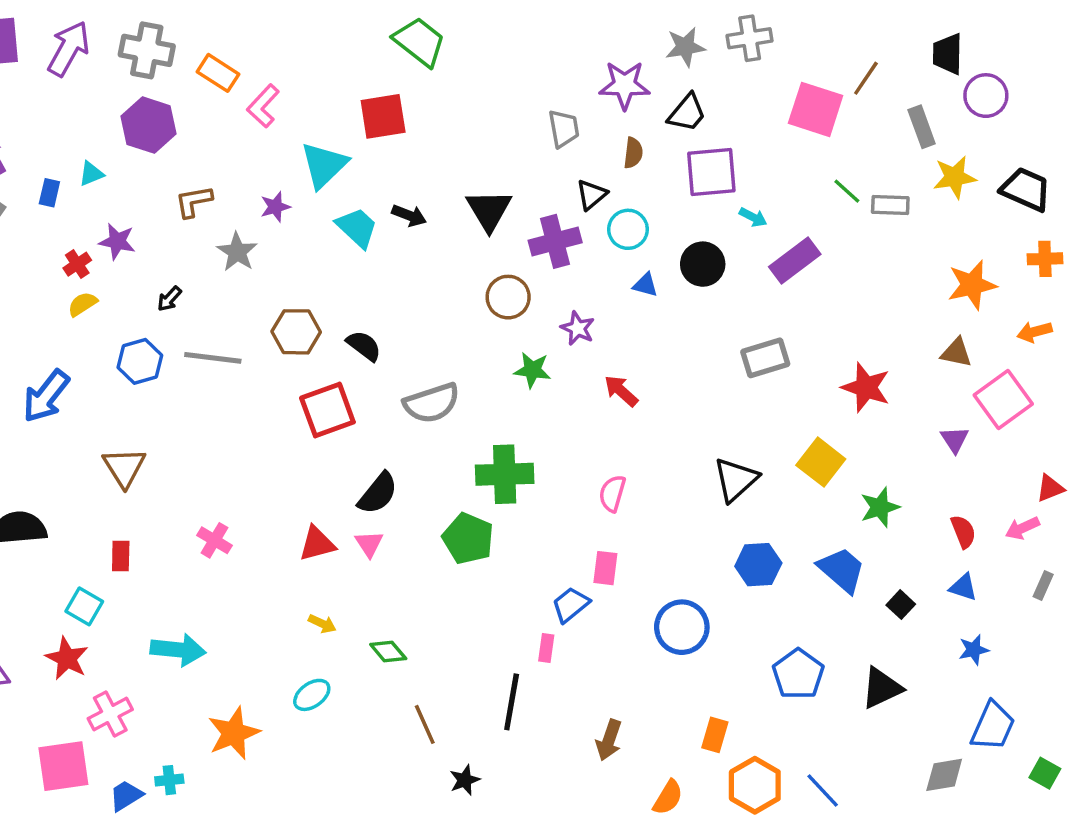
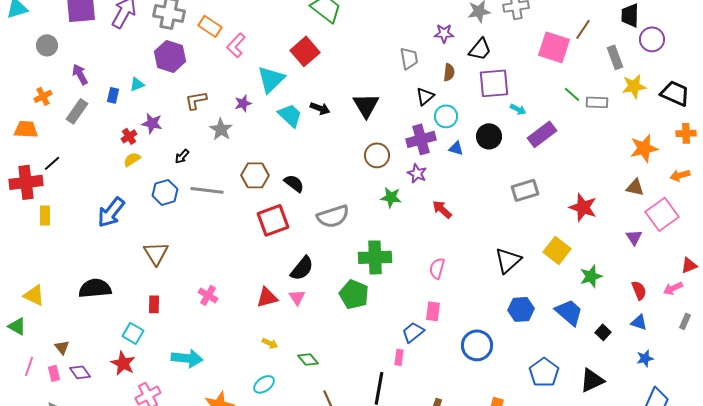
purple star: (625, 85) -> (444, 33), size x0.7
red square: (383, 116) -> (305, 51), turned -32
purple cross: (555, 241) -> (421, 139), moved

